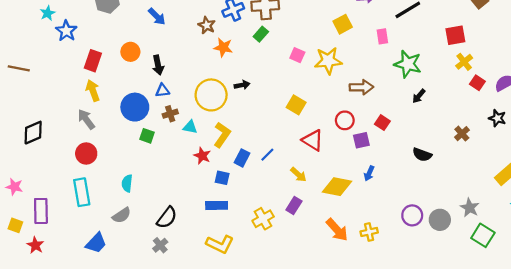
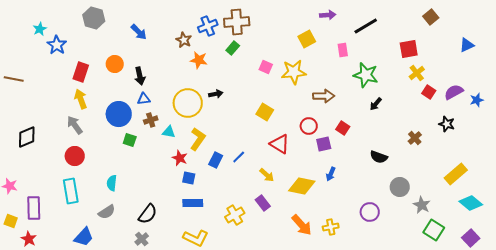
blue square: (222, 178) -> (189, 178), moved
purple rectangle: (294, 205) -> (263, 203), turned -70
gray circle: (440, 220) -> (400, 187), moved

